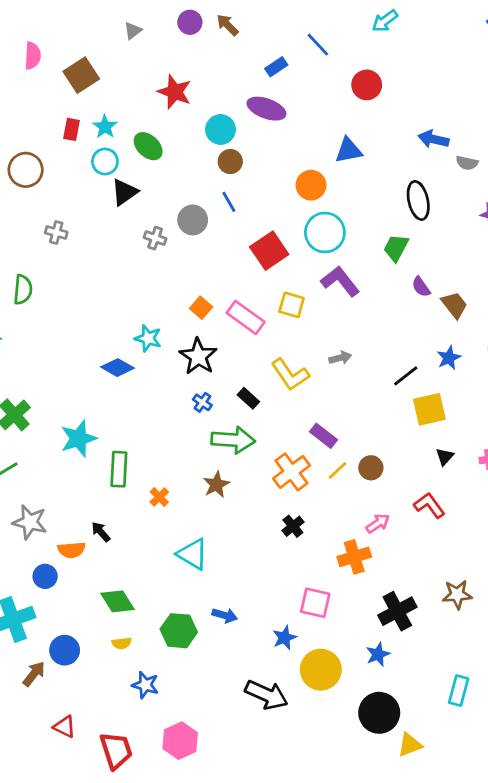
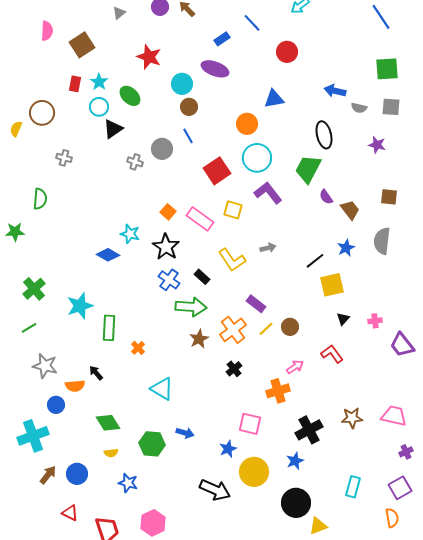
green trapezoid: (396, 248) -> (308, 169), size x1.4
blue cross: (202, 402) -> (169, 280), size x1.5
brown star: (216, 484) -> (199, 339), moved
blue circle: (65, 650) -> (77, 474), moved

